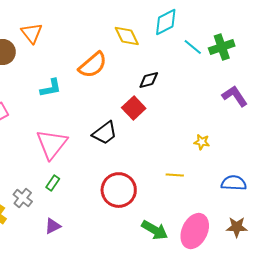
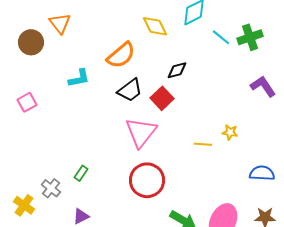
black trapezoid: (105, 133) -> (130, 90), moved
pink triangle: (52, 144) -> (141, 132), moved
yellow line: (175, 175) -> (203, 144), moved

